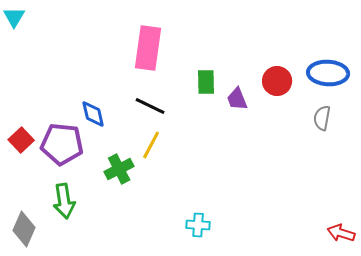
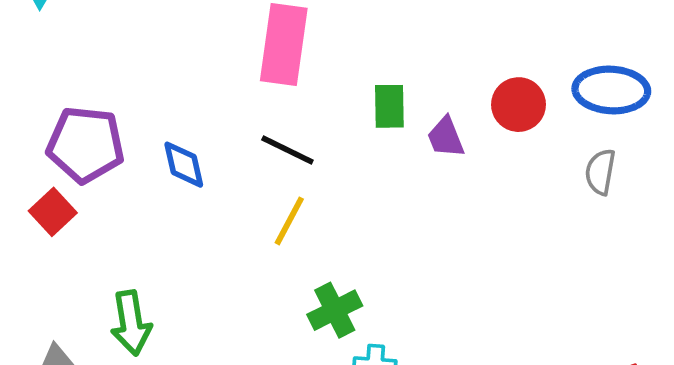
purple pentagon: (62, 144) -> (85, 145), moved
green cross: (119, 169) -> (335, 310), moved

